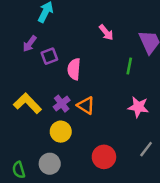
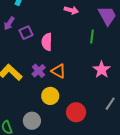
pink arrow: (106, 32) -> (71, 10), turned -32
pink star: (138, 107) -> (102, 70), turned 30
yellow circle: (61, 132) -> (50, 96), moved

